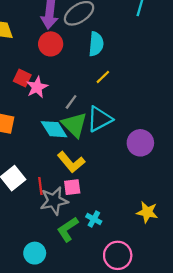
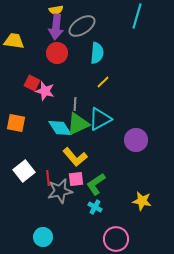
pink star: (37, 87) -> (45, 91), turned -30
gray line: (71, 102) -> (75, 104), turned -32
green triangle: (74, 125) -> (78, 124), turned 50
green L-shape: (68, 229) -> (96, 184), moved

